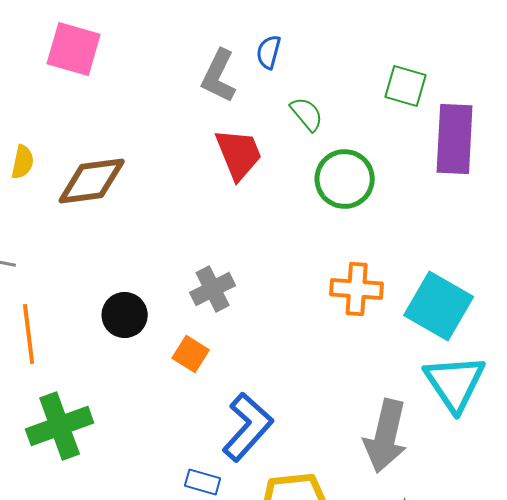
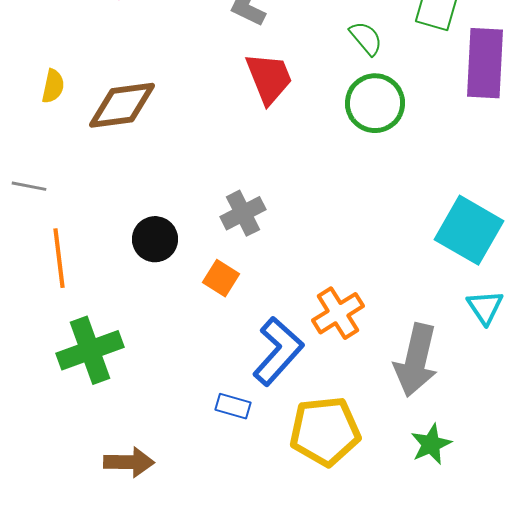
green semicircle: (307, 114) -> (366, 38), moved
orange cross: (357, 289) -> (338, 313), moved, turned -36
cyan triangle: (455, 383) -> (485, 307), size x0.6

